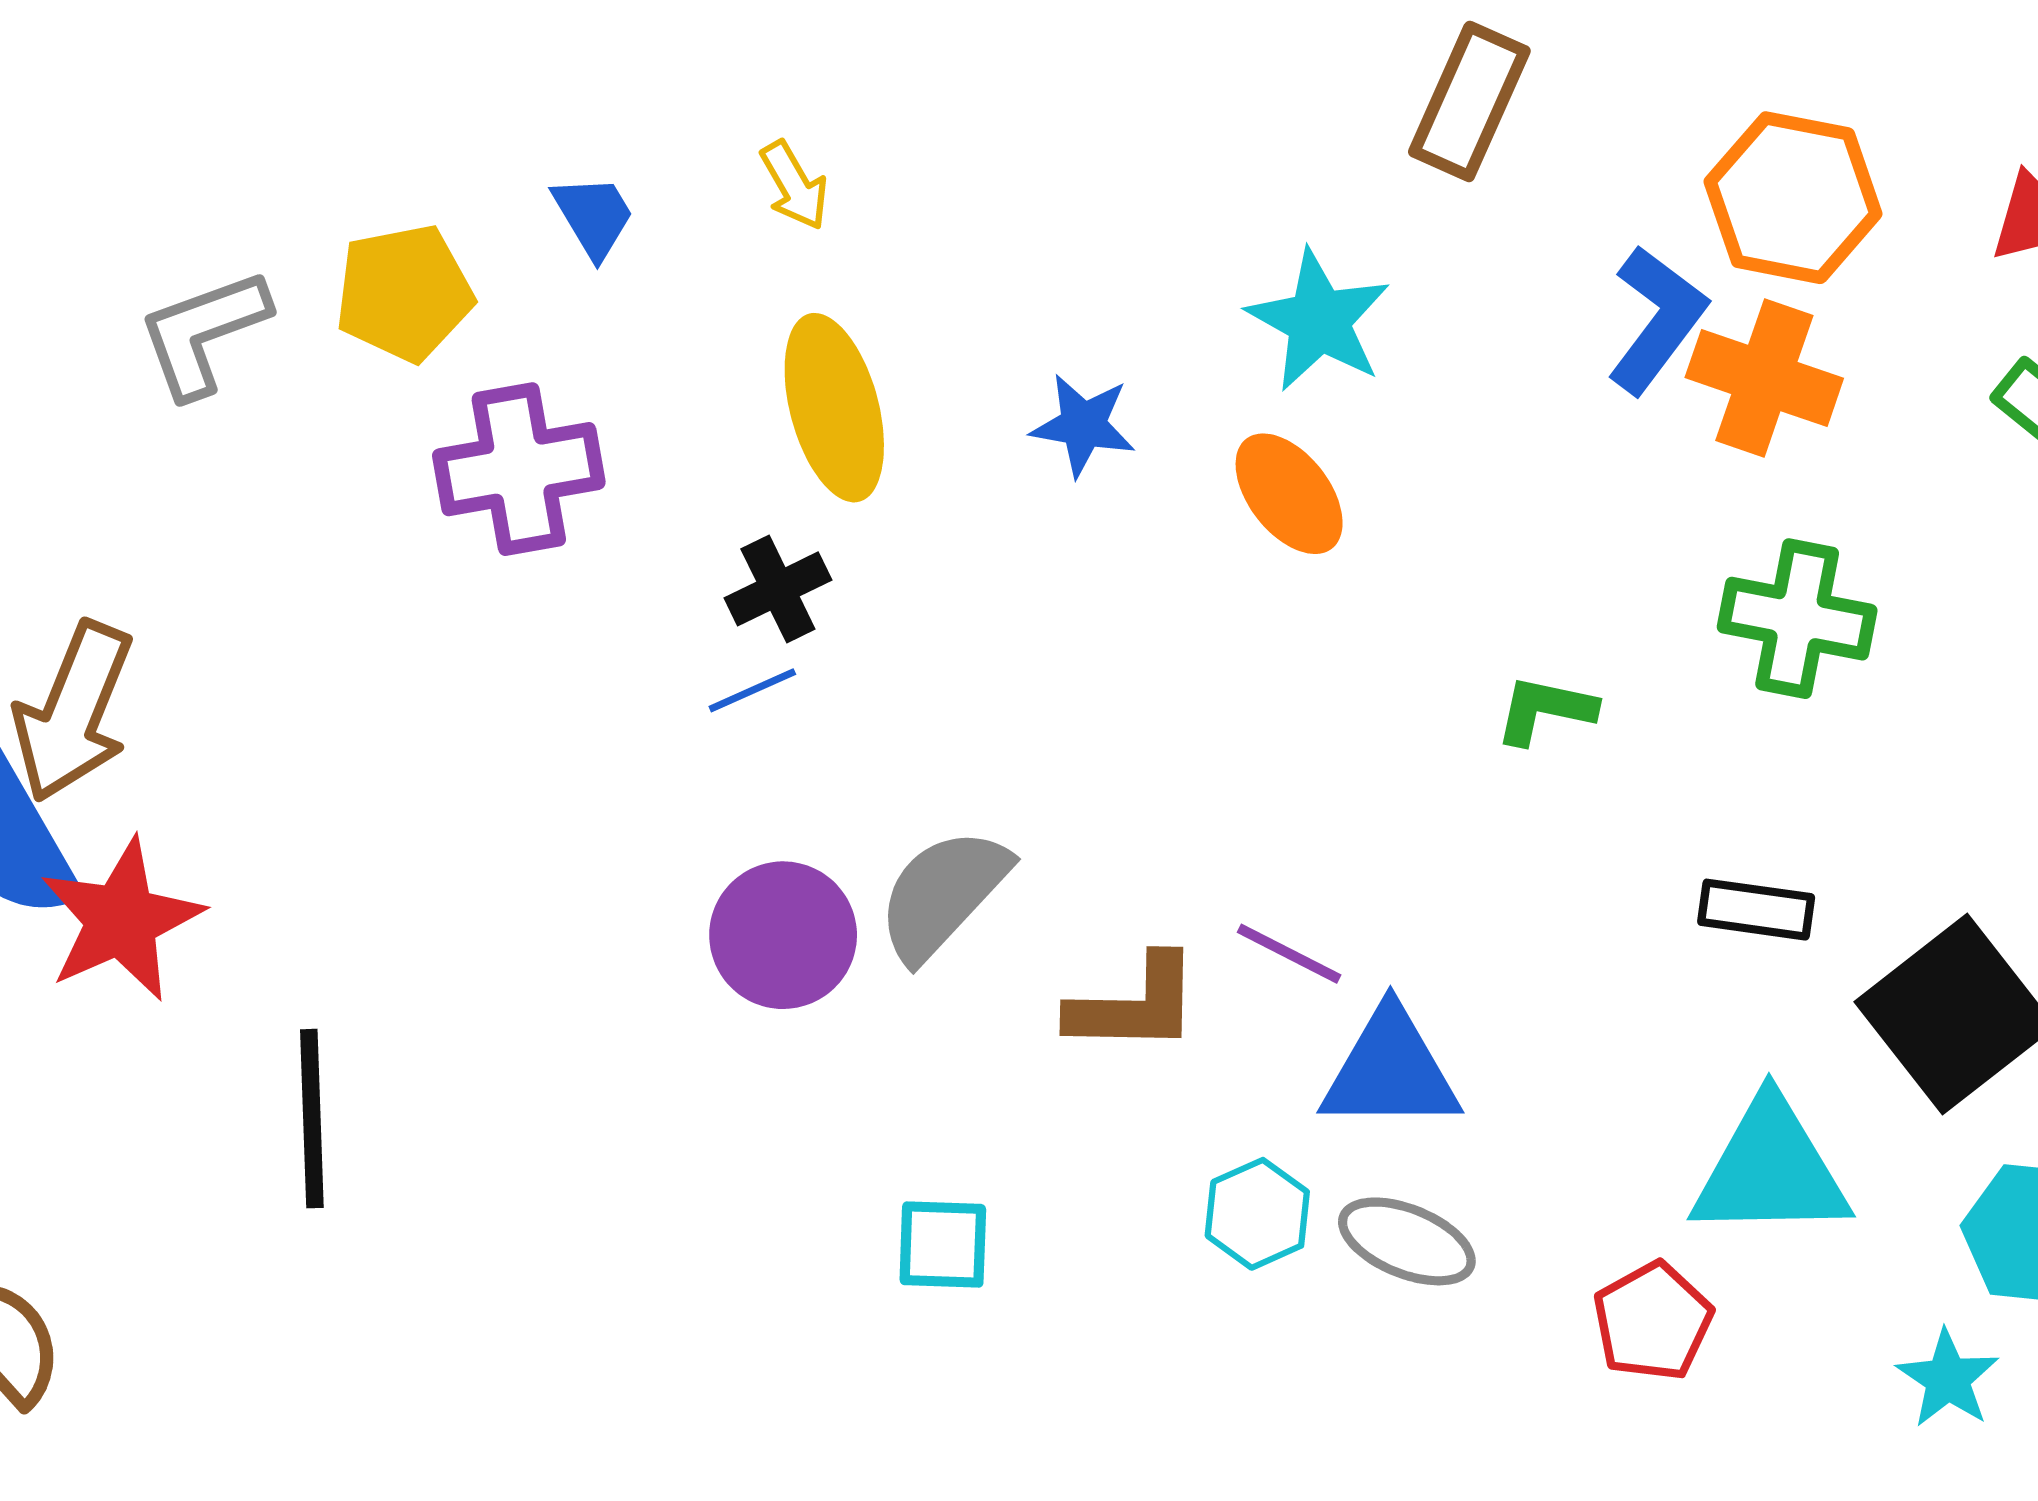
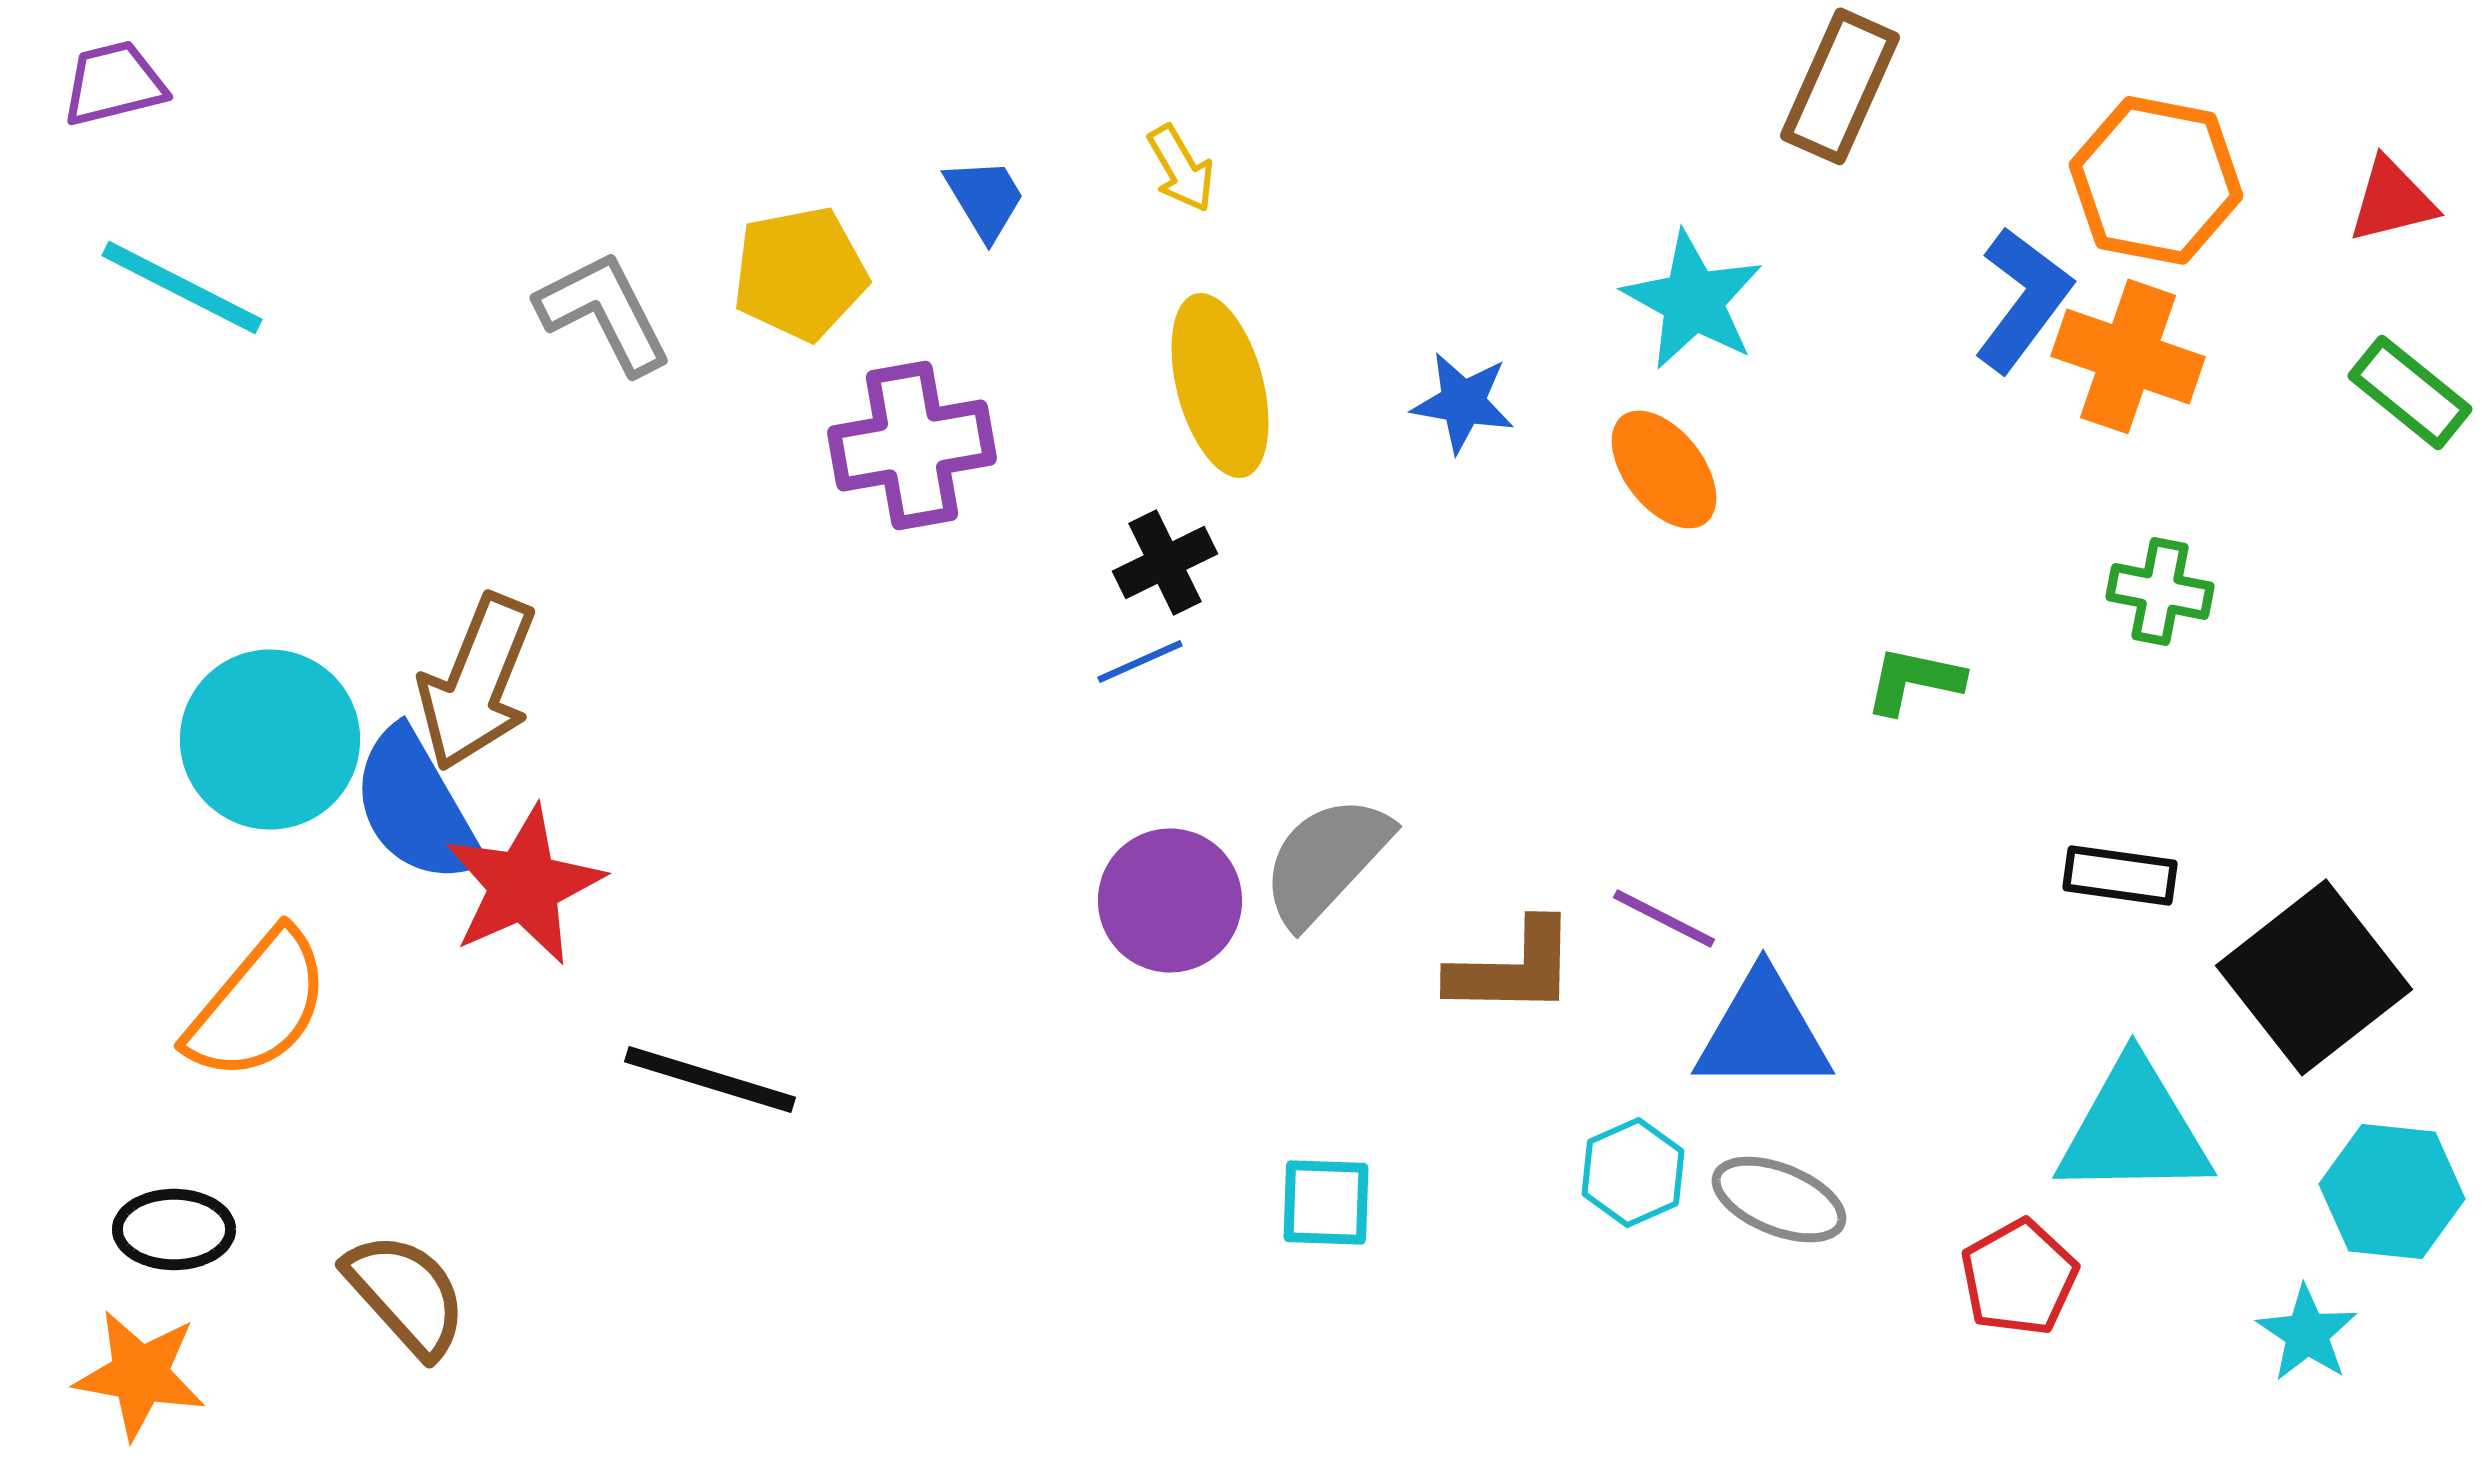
gray L-shape: (203, 333) -> (604, 312), turned 83
green cross: (1797, 619) -> (2160, 591), size x0.7
black line: (312, 1119) -> (710, 1079), turned -71

